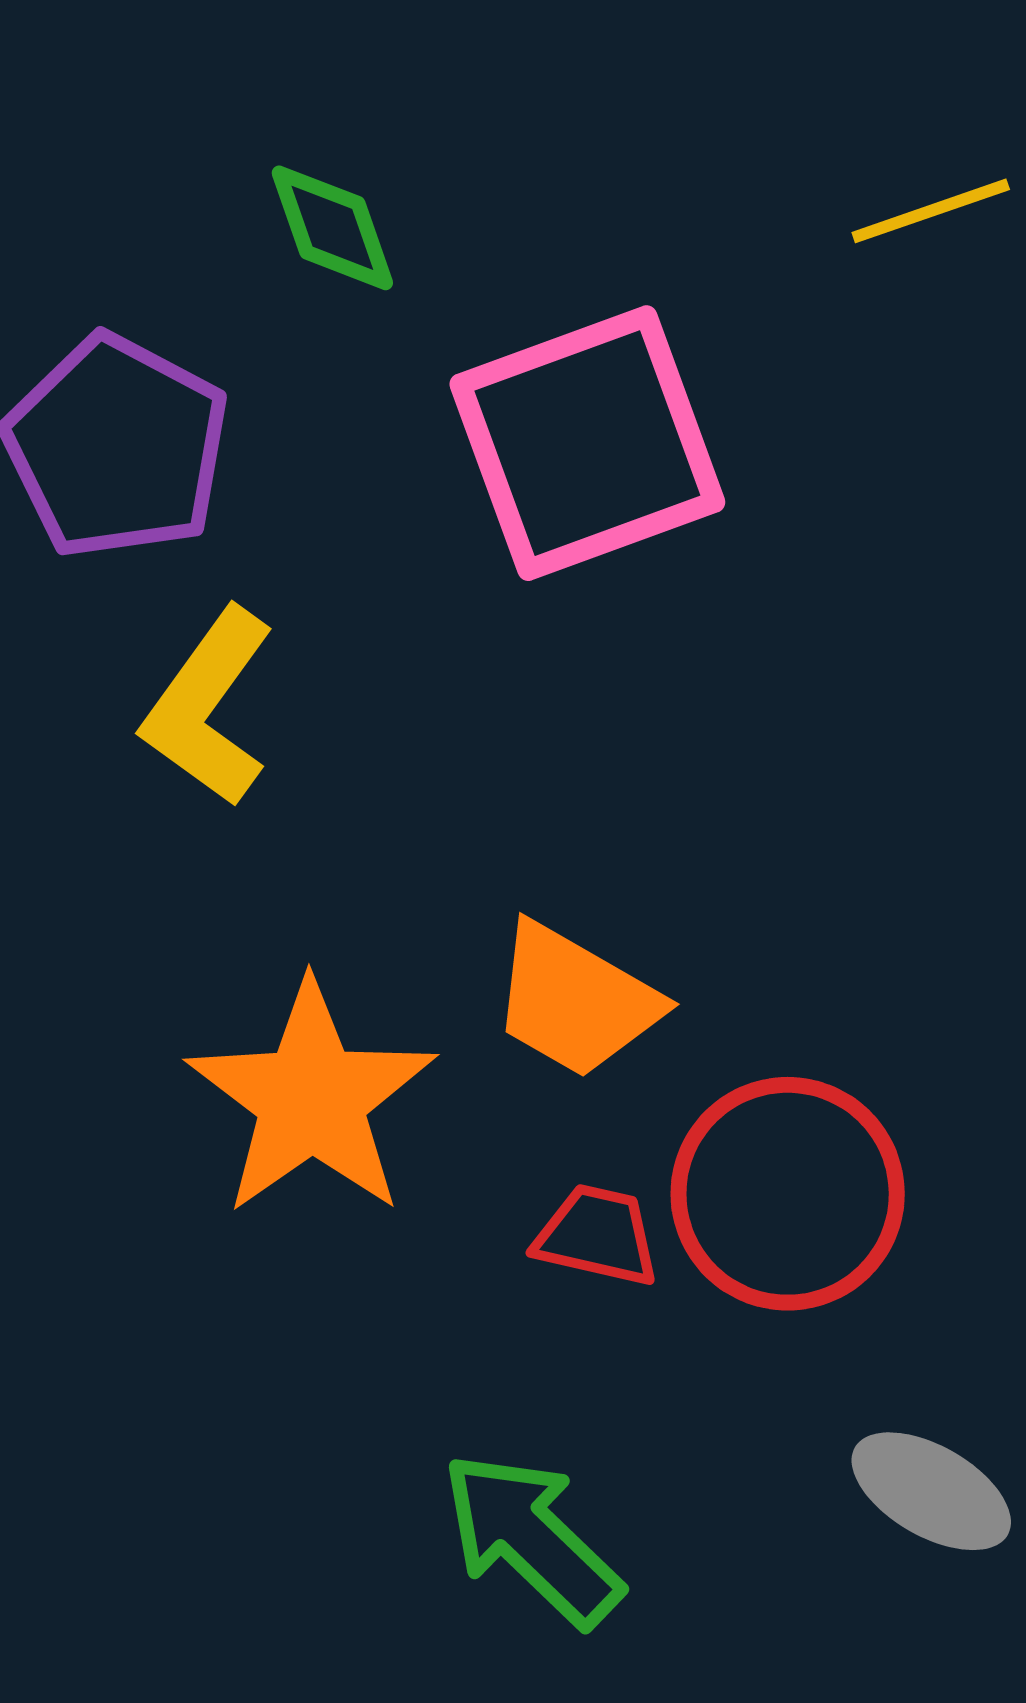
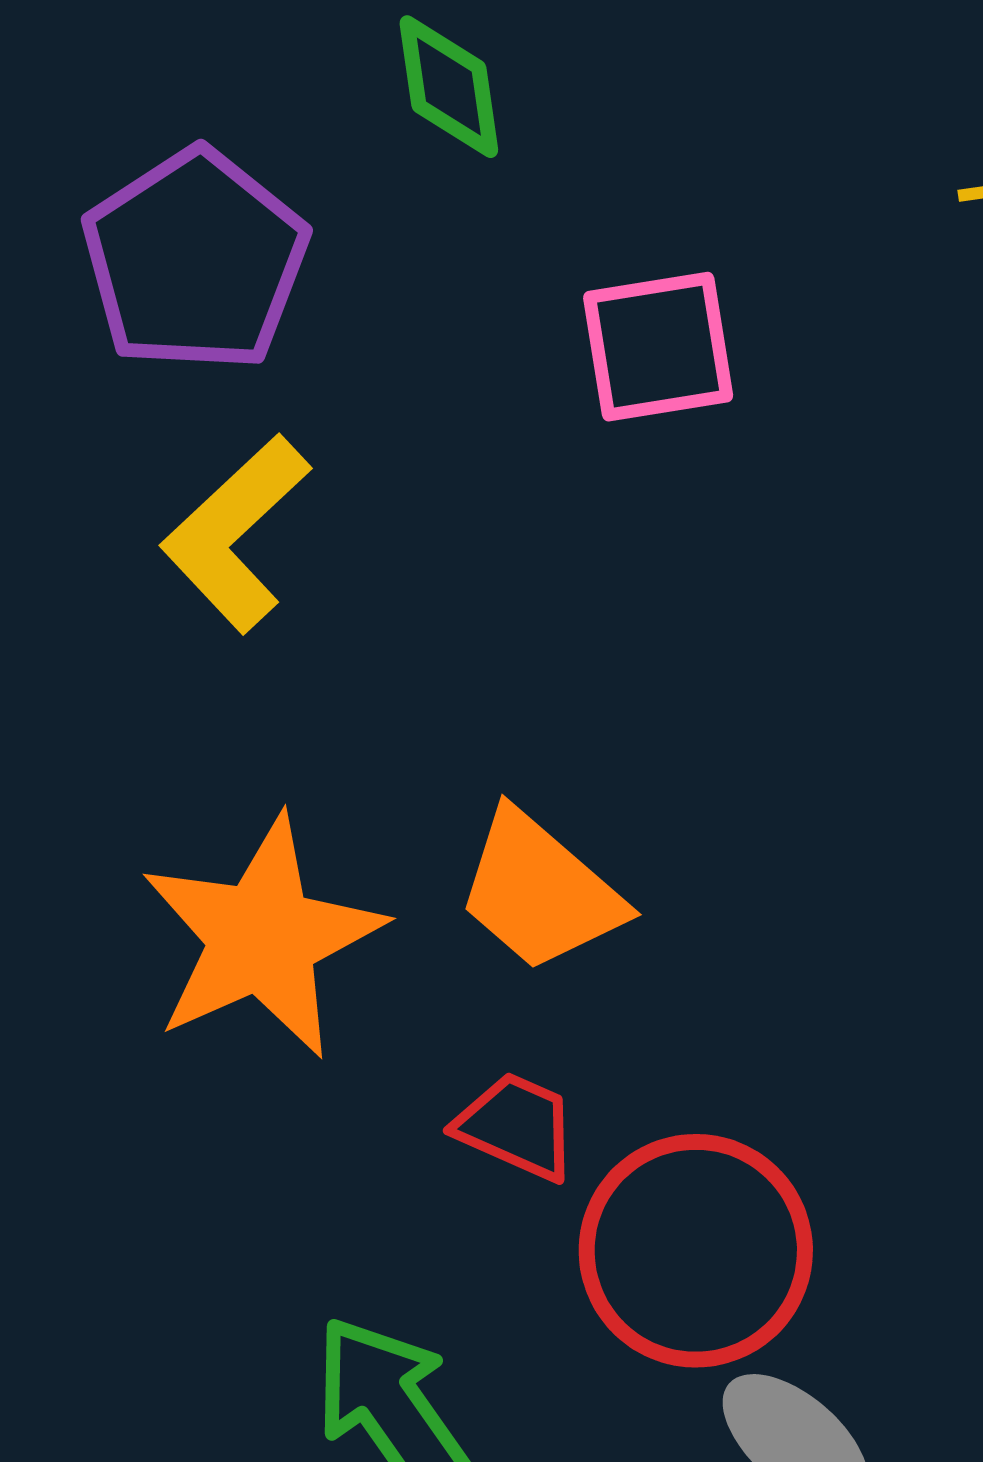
pink square: (587, 443) -> (658, 347), size x0.6
red circle: (788, 1194) -> (696, 1251), moved

